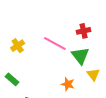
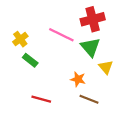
red cross: (84, 31) -> (93, 19), size x1.5
green rectangle: (12, 79) -> (30, 60), moved

